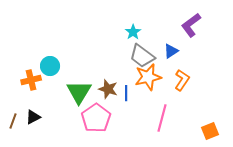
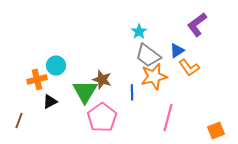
orange L-shape: (182, 80) -> (189, 67), moved, turned 110
brown star: (108, 89) -> (102, 79), moved
black triangle: (33, 117) -> (50, 101), moved

